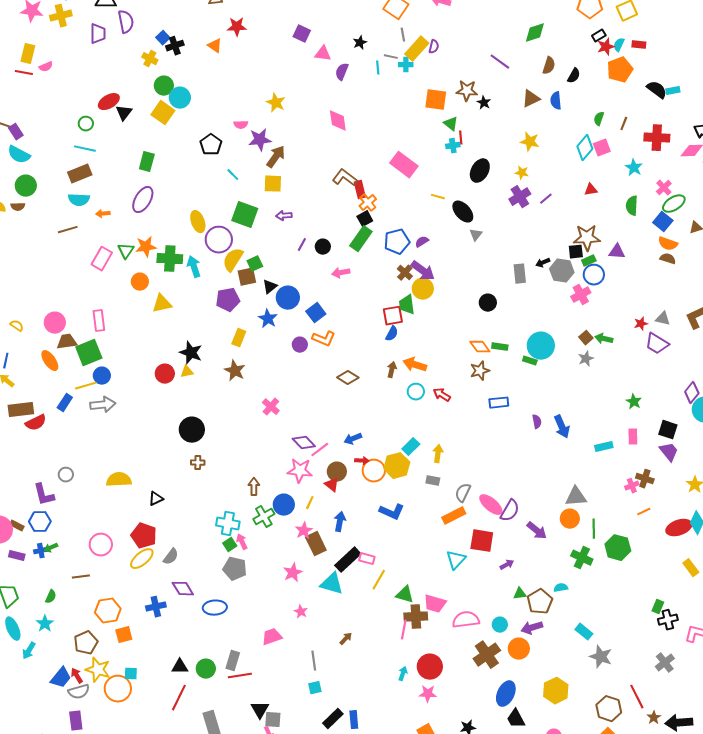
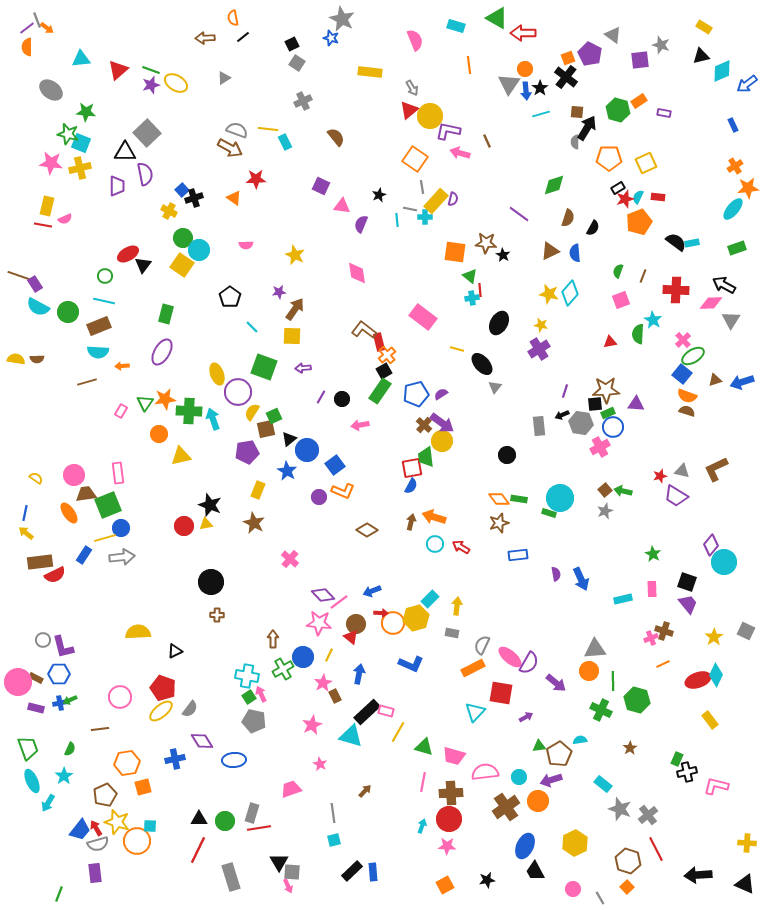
pink semicircle: (241, 125) -> (246, 245), moved
purple star: (260, 140) -> (279, 292), size x0.6
cyan diamond: (585, 148) -> (570, 293), moved
green circle: (26, 186) -> (68, 312), moved
purple line: (546, 199) -> (565, 391), moved, turned -32
green semicircle: (632, 206) -> (638, 334), moved
pink rectangle: (102, 259) -> (121, 411), size x0.6
yellow semicircle: (233, 260) -> (252, 412), size x0.7
gray circle: (66, 475) -> (43, 640), moved
brown rectangle: (316, 544) -> (335, 696), size x0.6
brown cross: (416, 617) -> (451, 793), moved
gray cross: (665, 663) -> (648, 815), moved
brown star: (654, 718) -> (630, 748), moved

